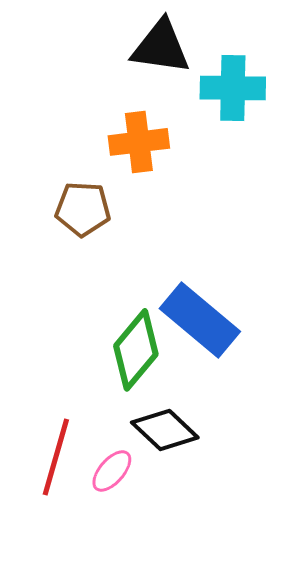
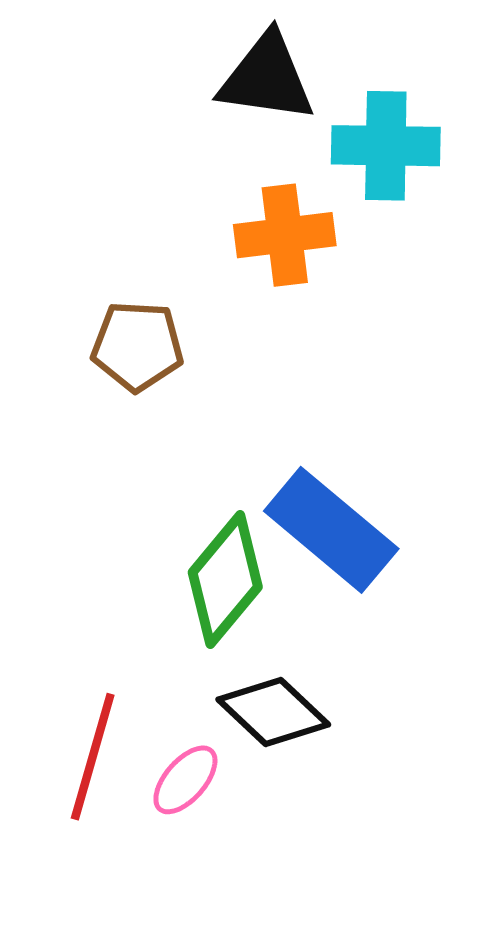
orange cross: (139, 142) -> (285, 235), moved

